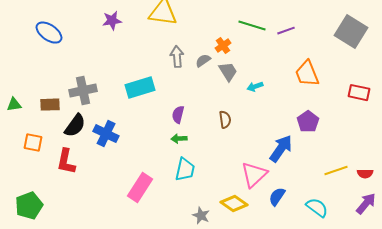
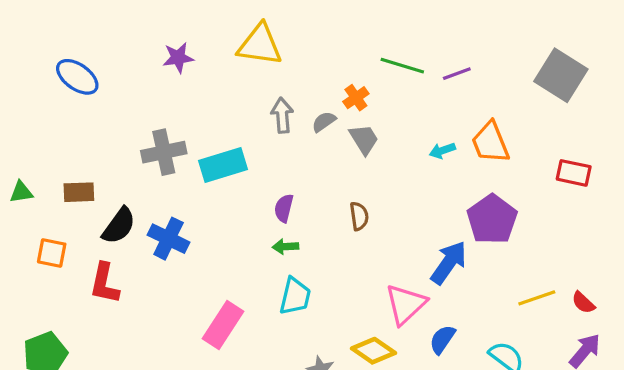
cyan arrow: (255, 87) -> (442, 151), moved
gray cross: (83, 91) -> (164, 152), moved
purple pentagon: (308, 122) -> (492, 219), size x1.4
red semicircle: (365, 174) -> (583, 303), turned 42

